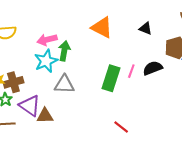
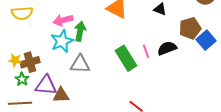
pink line: (131, 71) -> (146, 51), turned -40
green rectangle: (111, 78) -> (126, 58), turned -50
purple triangle: (30, 106) -> (46, 85), turned -30

